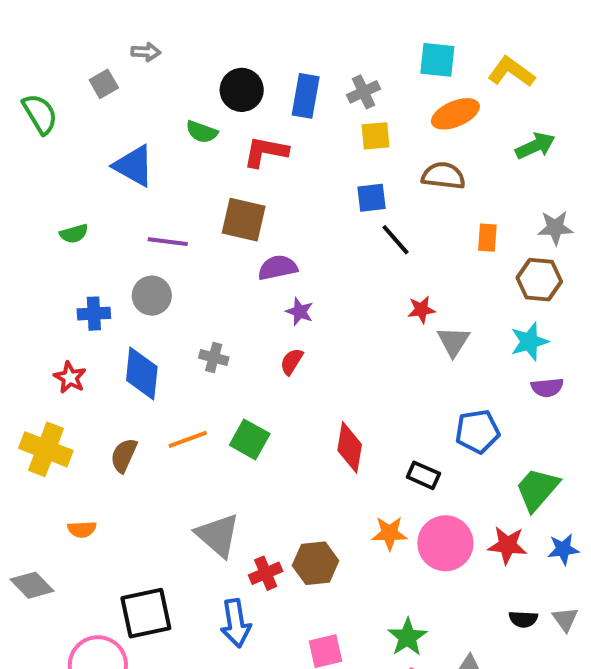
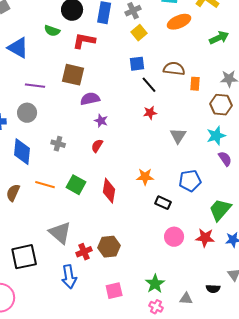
yellow square: (375, 136) -> (139, 33), turned -35
brown semicircle: (443, 176) -> (174, 69), moved
red star: (421, 310) -> (150, 113), moved
purple semicircle: (547, 387) -> (225, 159), turned -119
orange line: (188, 439) -> (45, 185), turned 36
red diamond: (350, 447) -> (109, 191), moved
orange star: (389, 533) -> (145, 177), moved
pink circle: (445, 543) -> (174, 237), size x0.7
black square: (146, 613) -> (24, 257), moved
black semicircle: (523, 619) -> (213, 289), moved

